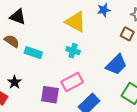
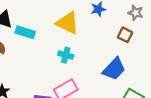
cyan rectangle: (33, 53) -> (25, 32), moved

